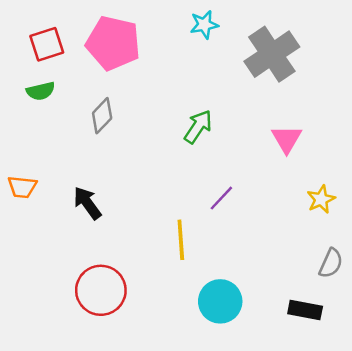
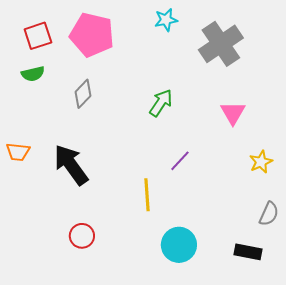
black arrow: (87, 203) -> (71, 165), size x1.5
red circle: (101, 290) -> (82, 236), size x0.6

